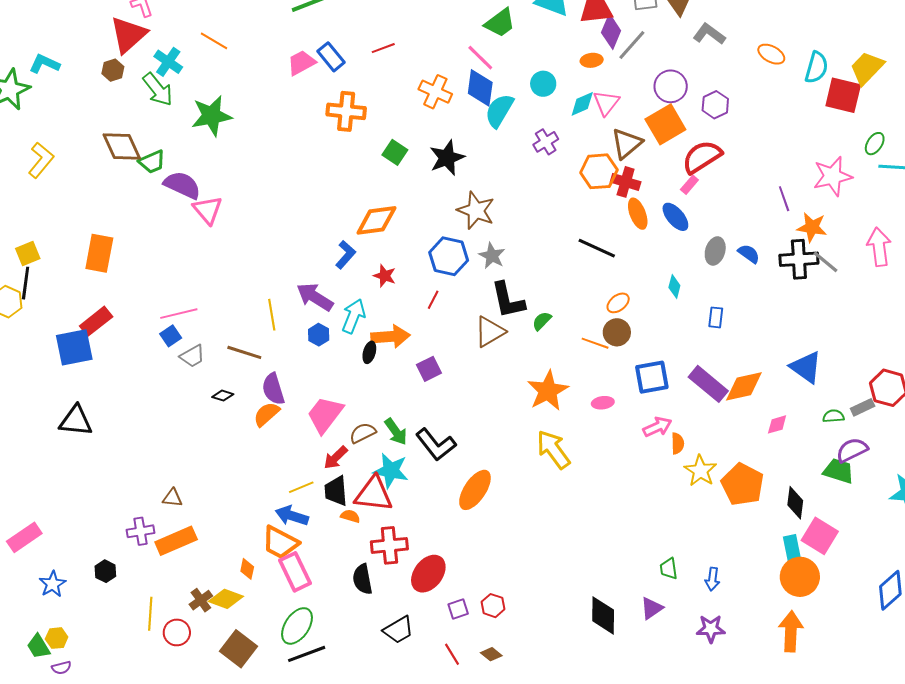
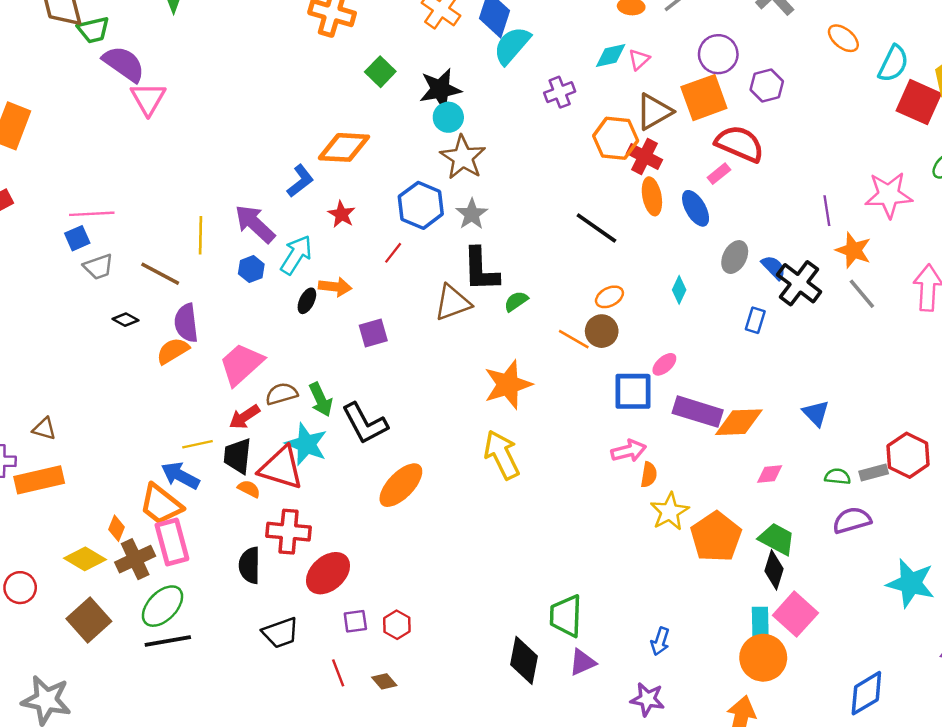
cyan circle: (543, 84) -> (448, 117), moved
pink triangle: (606, 103) -> (639, 59), size x0.7
red semicircle: (702, 157) -> (740, 144), turned 45
black cross: (799, 259) -> (799, 283), moved, turned 30
blue rectangle: (716, 317) -> (755, 320), moved
orange arrow: (390, 337) -> (335, 287), size x0.7
blue triangle: (806, 367) -> (816, 413), size x0.7
purple rectangle: (708, 384) -> (698, 412), turned -33
pink ellipse: (603, 403) -> (664, 364), moved, turned -45
green trapezoid: (839, 471) -> (777, 539), moved
green trapezoid: (669, 569) -> (566, 616), moved, size x1.6
brown cross: (201, 600) -> (135, 559), moved, size x1.4

